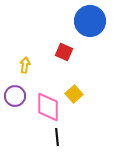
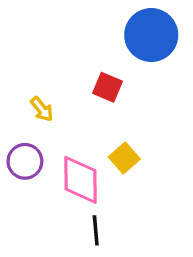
yellow arrow: (25, 65) -> (42, 109), turned 133

